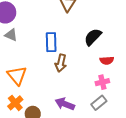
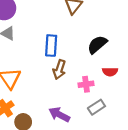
pink cross: (102, 82) -> (86, 84), moved
gray rectangle: (99, 103) -> (96, 107), moved

